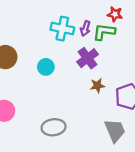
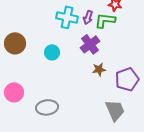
gray ellipse: (54, 127) -> (47, 107), moved

